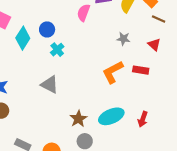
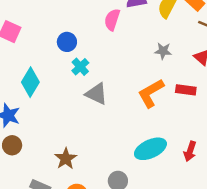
cyan diamond: (23, 38) -> (30, 82), moved
gray triangle: (50, 85) -> (96, 94), moved
brown star: (78, 119) -> (66, 159), moved

